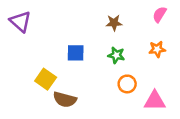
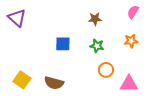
yellow square: (46, 79) -> (22, 80), moved

